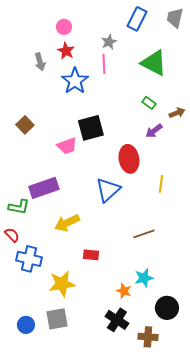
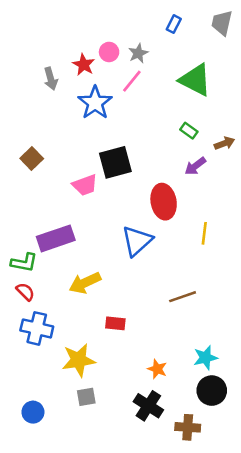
blue rectangle: (137, 19) -> (174, 24), size x0.6
pink circle: (64, 27) -> (109, 52), moved
pink line: (104, 64) -> (132, 81), turned 42
red semicircle: (12, 235) -> (25, 292), moved
cyan star: (144, 278) -> (205, 358), moved
gray square: (57, 319) -> (86, 397), moved, size x0.7

